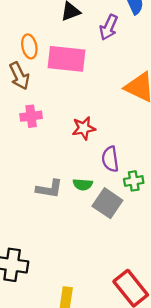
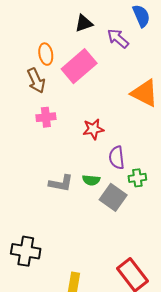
purple arrow: (109, 27) -> (118, 38), turned 105
pink rectangle: (66, 59) -> (79, 66), turned -48

